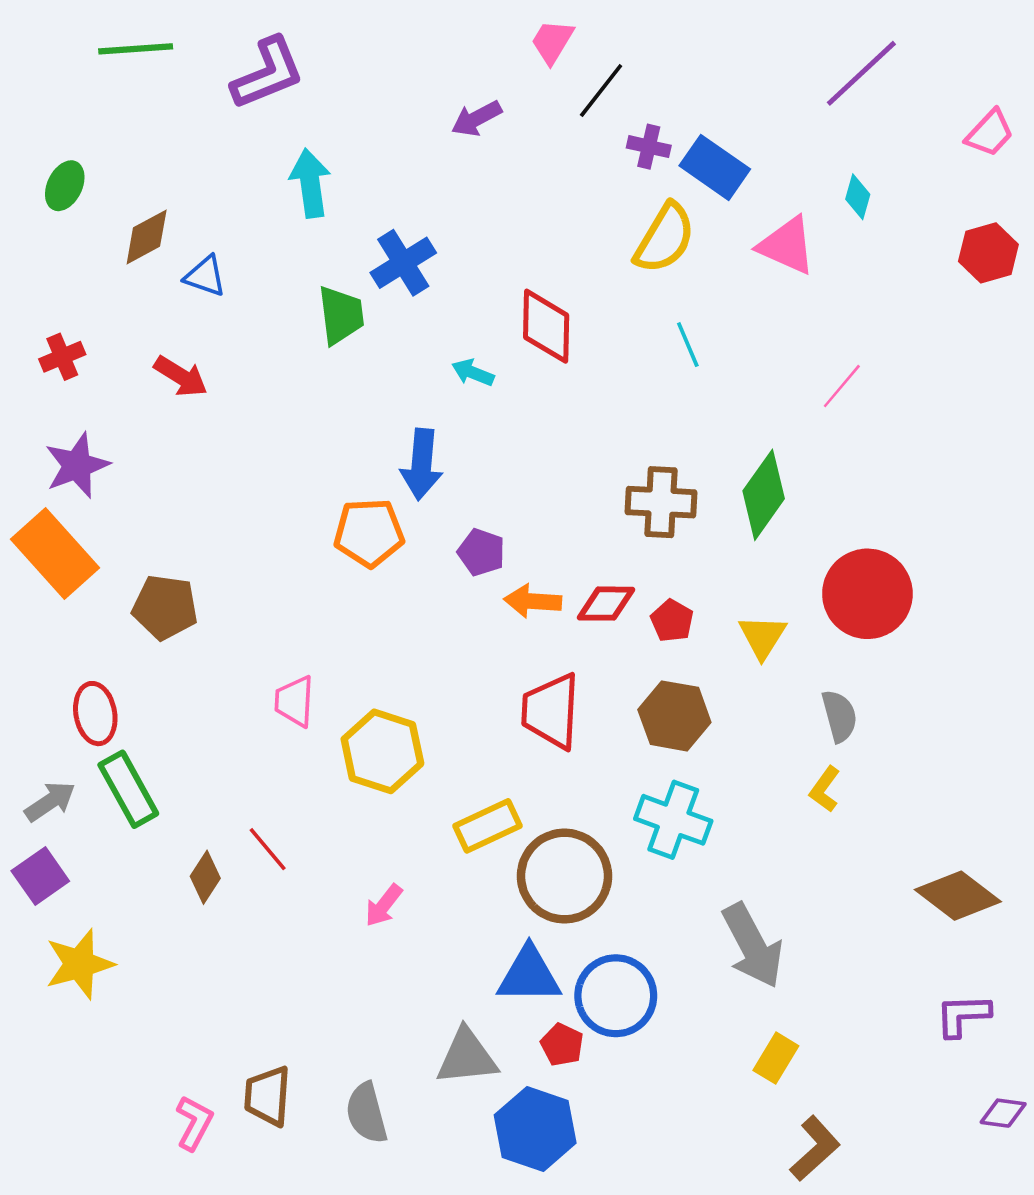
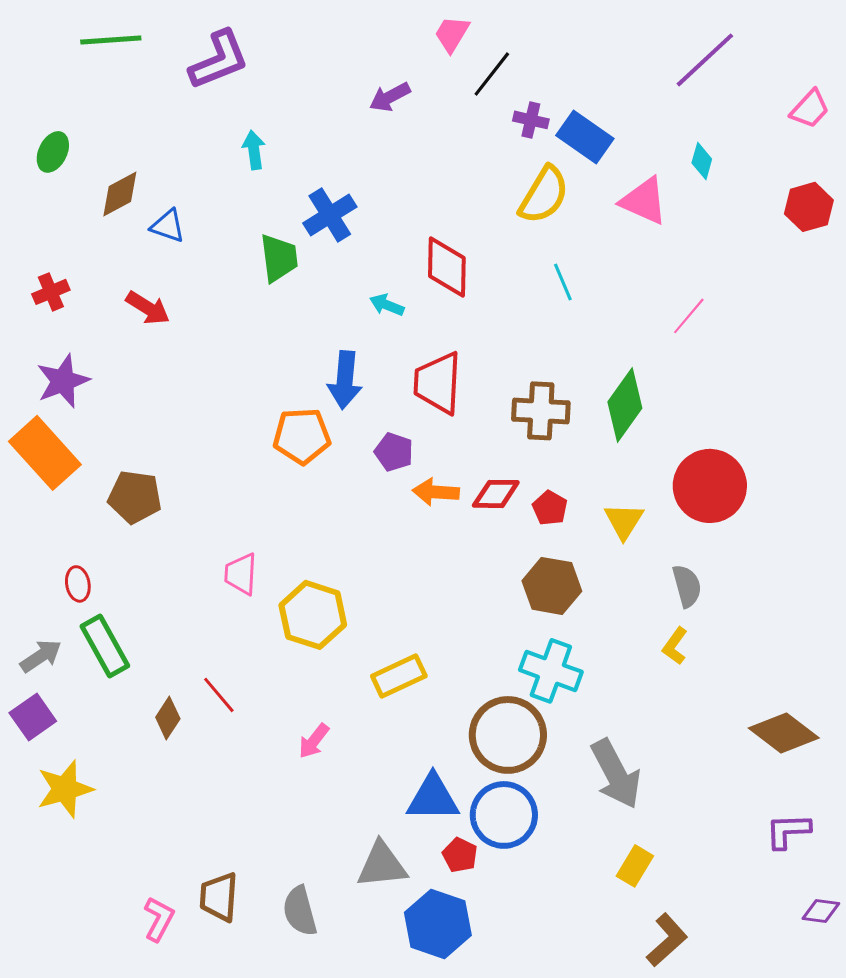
cyan arrow: (310, 183) -> (254, 150), size x0.7
red trapezoid: (551, 711) -> (438, 383), moved
red ellipse: (95, 714) -> (78, 584), size x0.7
brown circle: (564, 876) -> (508, 735), moved

